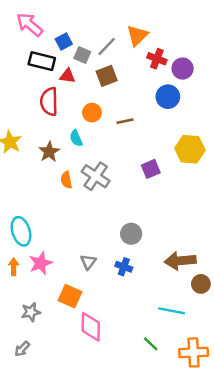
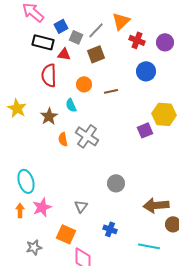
purple circle: (183, 69) -> (165, 42), moved
purple square: (151, 169) -> (145, 130), moved
blue cross: (124, 267) -> (110, 229), moved

